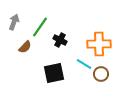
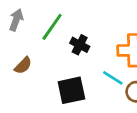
brown semicircle: (25, 47) -> (23, 65), moved

